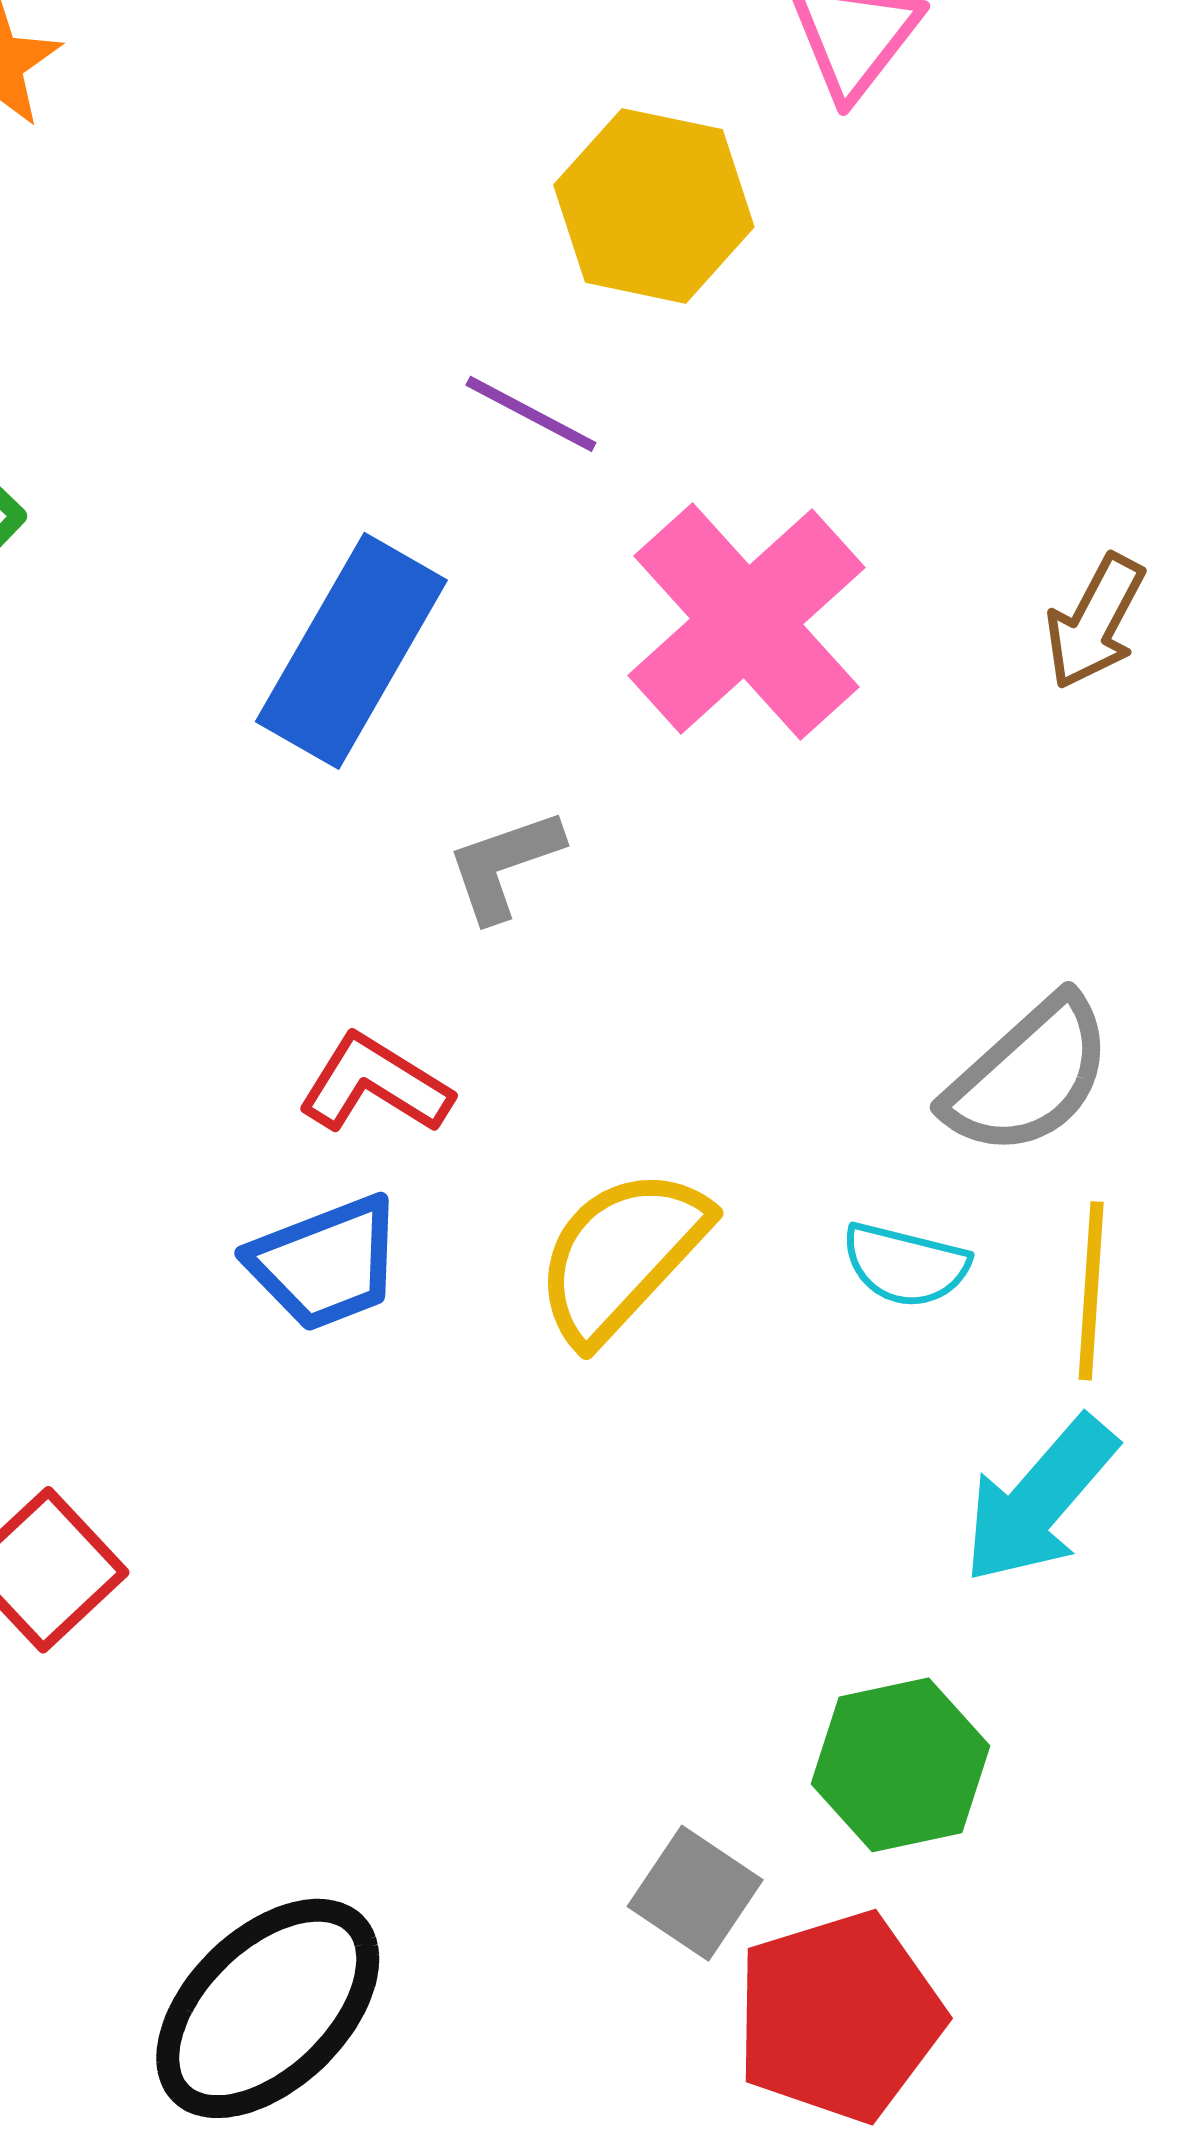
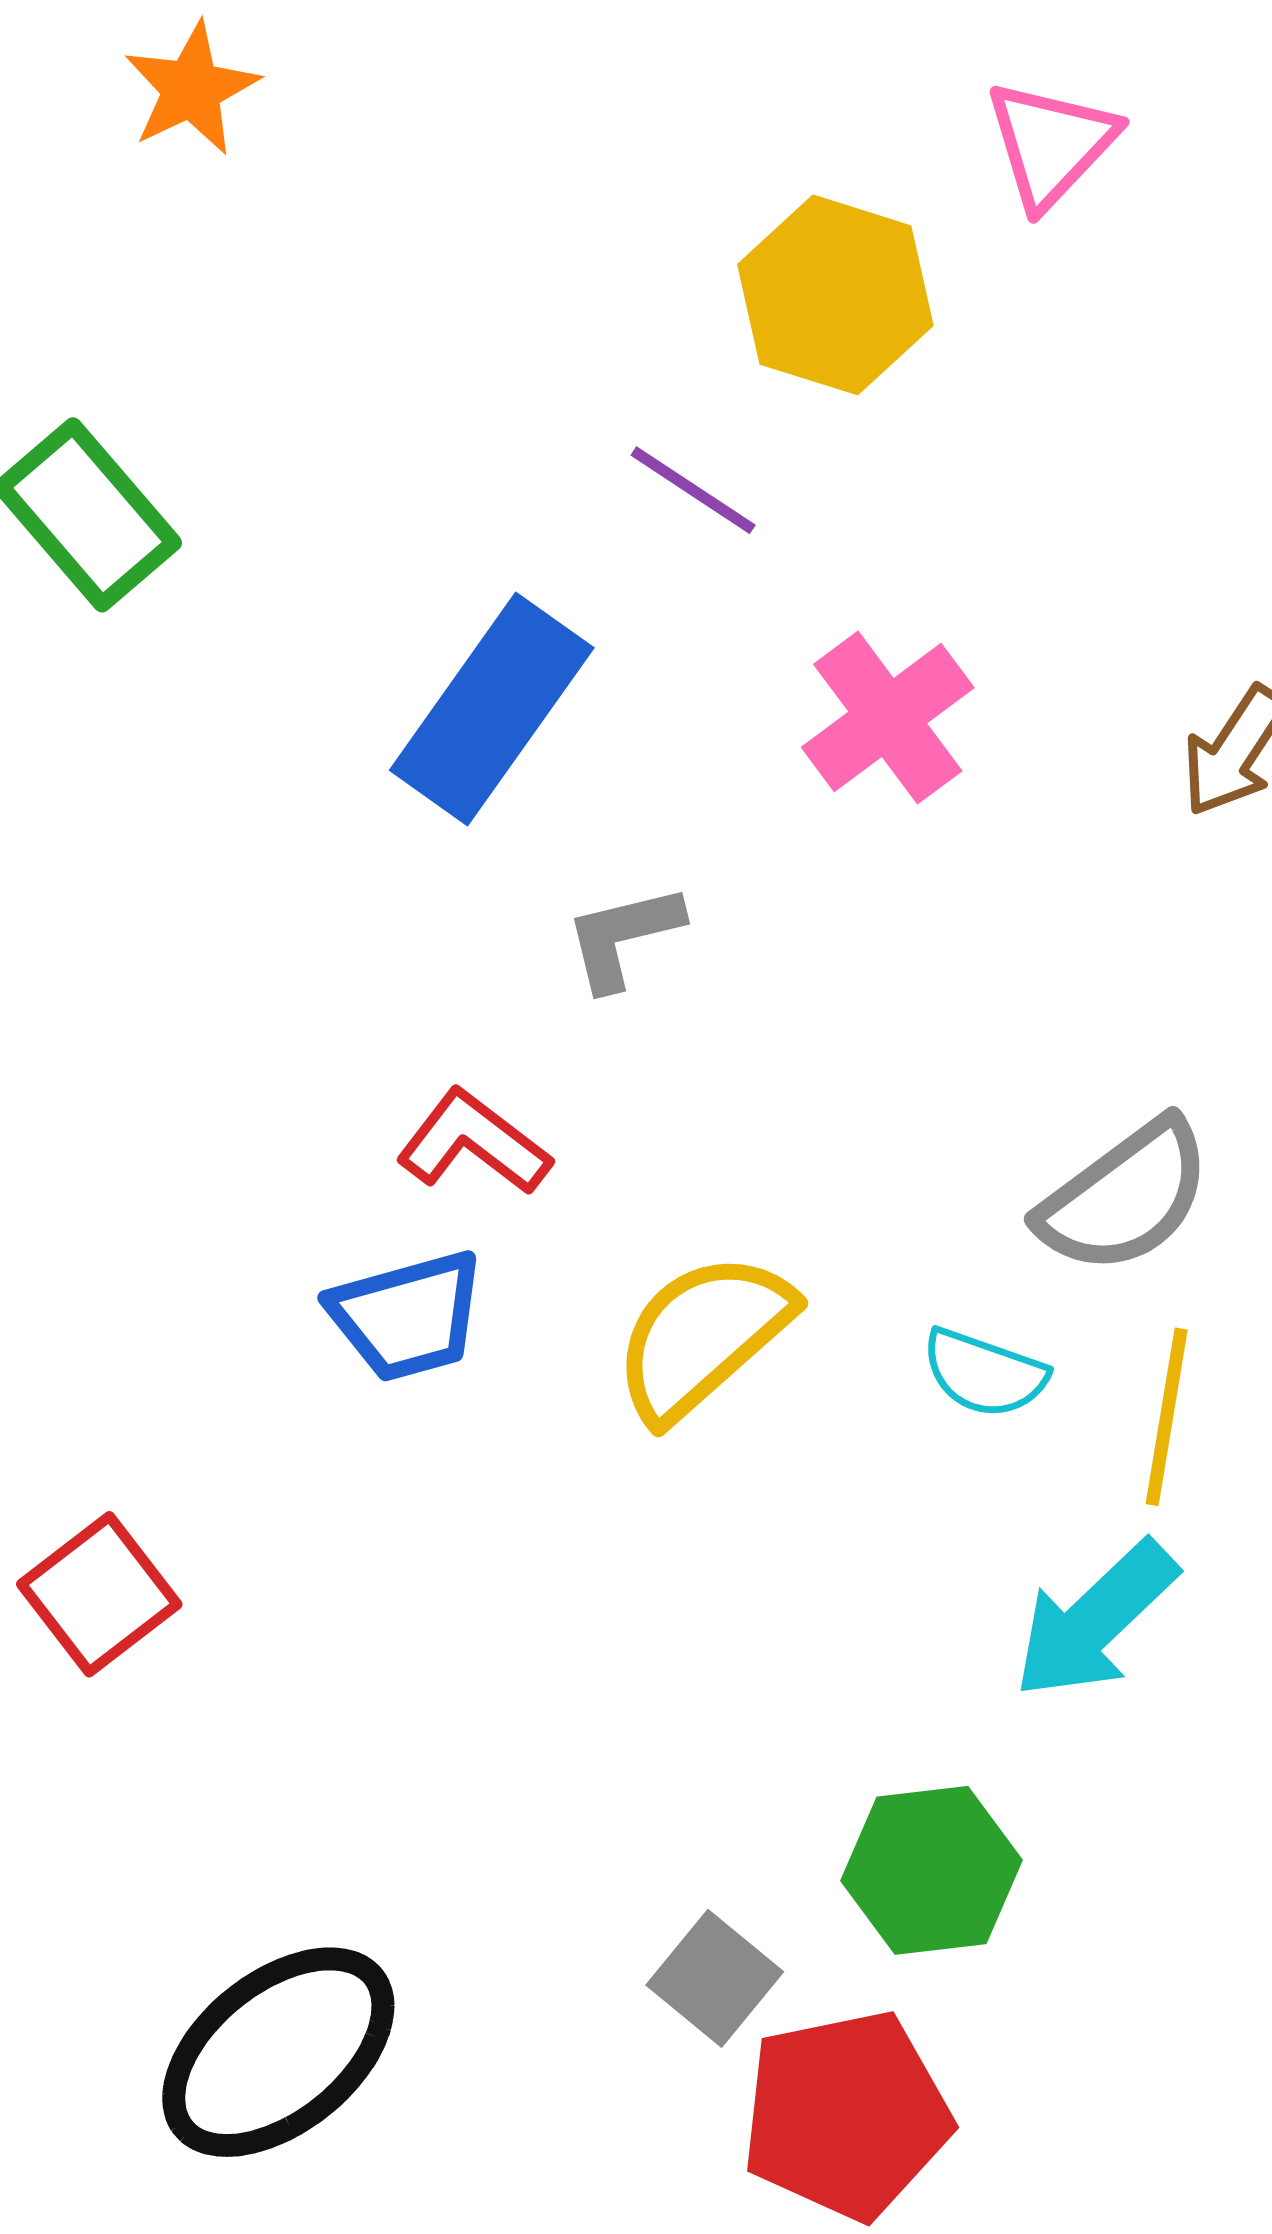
pink cross: (746, 622) -> (888, 718), size x0.7

